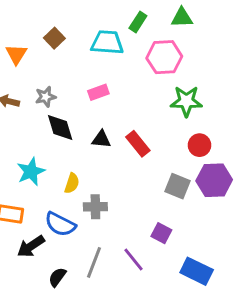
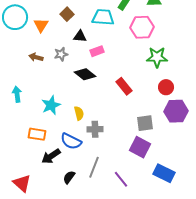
black diamond: (60, 128) -> (85, 74), moved, turned -35
black triangle: (101, 139) -> (80, 36), moved
yellow semicircle: (72, 183) -> (79, 113), turned -32
gray square: (178, 186) -> (145, 123), moved, turned -30
purple square: (161, 233) -> (140, 147), size x1.5
purple line: (134, 259) -> (121, 179), moved

